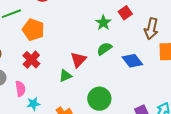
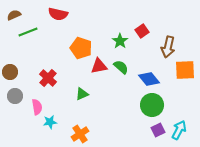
orange pentagon: (33, 30) -> (81, 48), moved
green semicircle: (104, 49) -> (121, 67), turned 77
red triangle: (78, 60) -> (99, 66), moved, turned 36
green circle: (99, 99) -> (152, 105), moved

